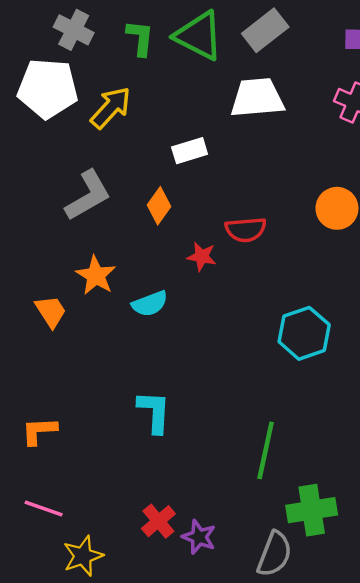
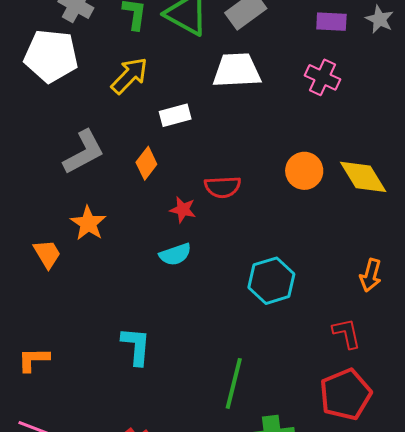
yellow arrow: (111, 108) -> (129, 76), moved
cyan semicircle: (150, 304) -> (175, 254), moved

